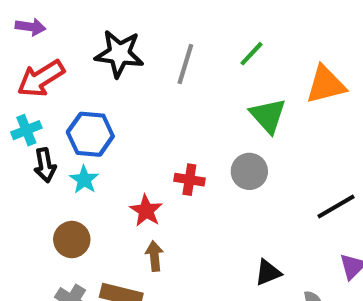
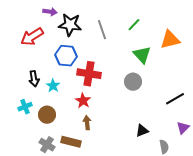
purple arrow: (30, 27) -> (50, 12), moved
gray line: (185, 64) -> (102, 30), turned -36
cyan cross: (26, 130) -> (25, 107), moved
blue hexagon: (90, 134) -> (66, 56), moved
red cross: (189, 180) -> (89, 74), moved, size x1.6

